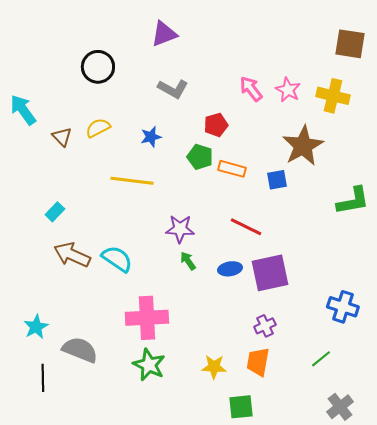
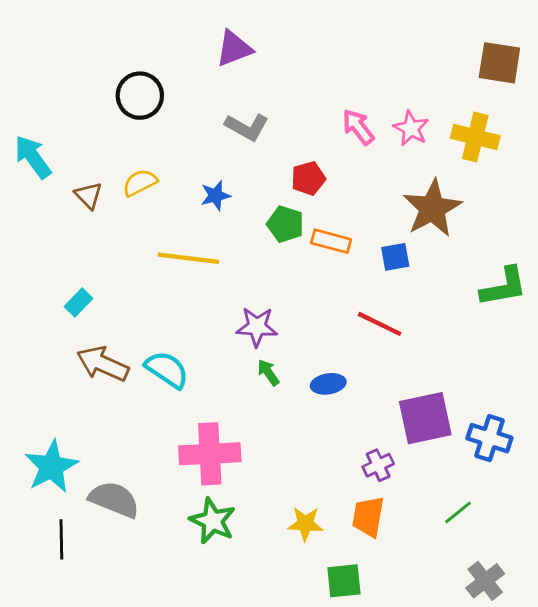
red line: (246, 227) -> (380, 324), moved
purple square: (270, 273) -> (425, 418), moved
cyan star: (36, 327) -> (51, 467), size x1.5

